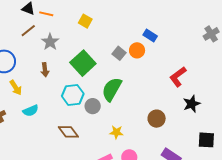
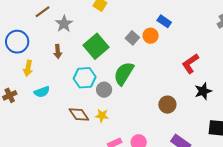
yellow arrow: (16, 88) -> (28, 68), turned 42
yellow star: (116, 132) -> (102, 116), moved

